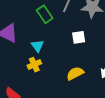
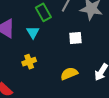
cyan triangle: (37, 46) -> (33, 32), moved

